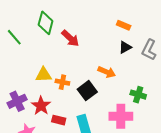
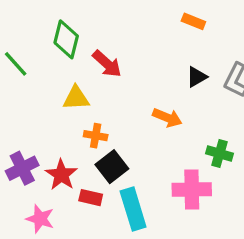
orange rectangle: (124, 25) -> (193, 21), moved
yellow triangle: (44, 75) -> (76, 98), moved
black square: (87, 91) -> (112, 167), moved

